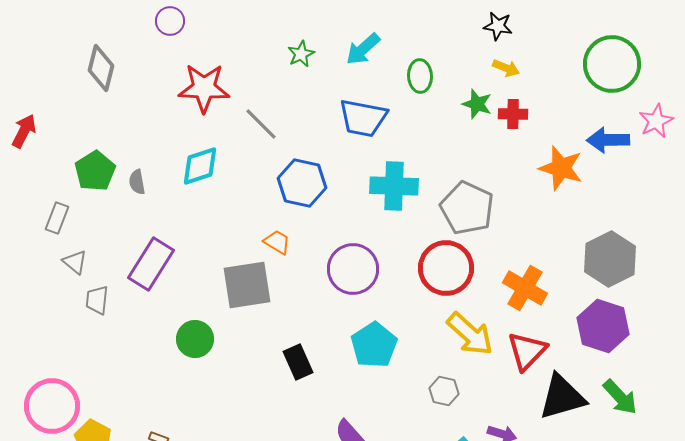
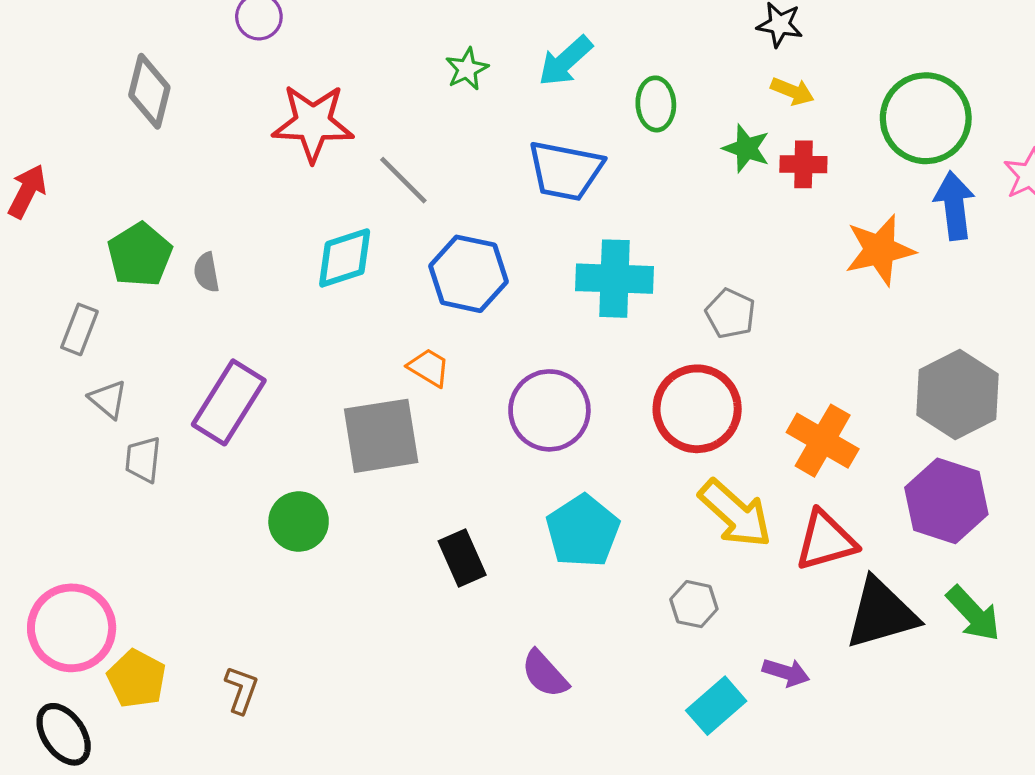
green circle: (612, 64) -> (926, 118), moved
blue arrow: (608, 140) -> (954, 206), turned 84
cyan diamond: (200, 166) -> (345, 258), moved
orange star: (561, 168) -> (880, 250), turned -30
gray pentagon: (467, 208) -> (730, 314), size x0.6
red triangle: (527, 351) -> (826, 541), turned 30

